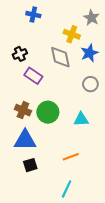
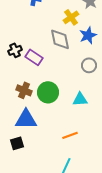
yellow cross: (72, 34) -> (71, 17), turned 35
black cross: (20, 54) -> (15, 50), moved
black square: (30, 165) -> (17, 143), moved

